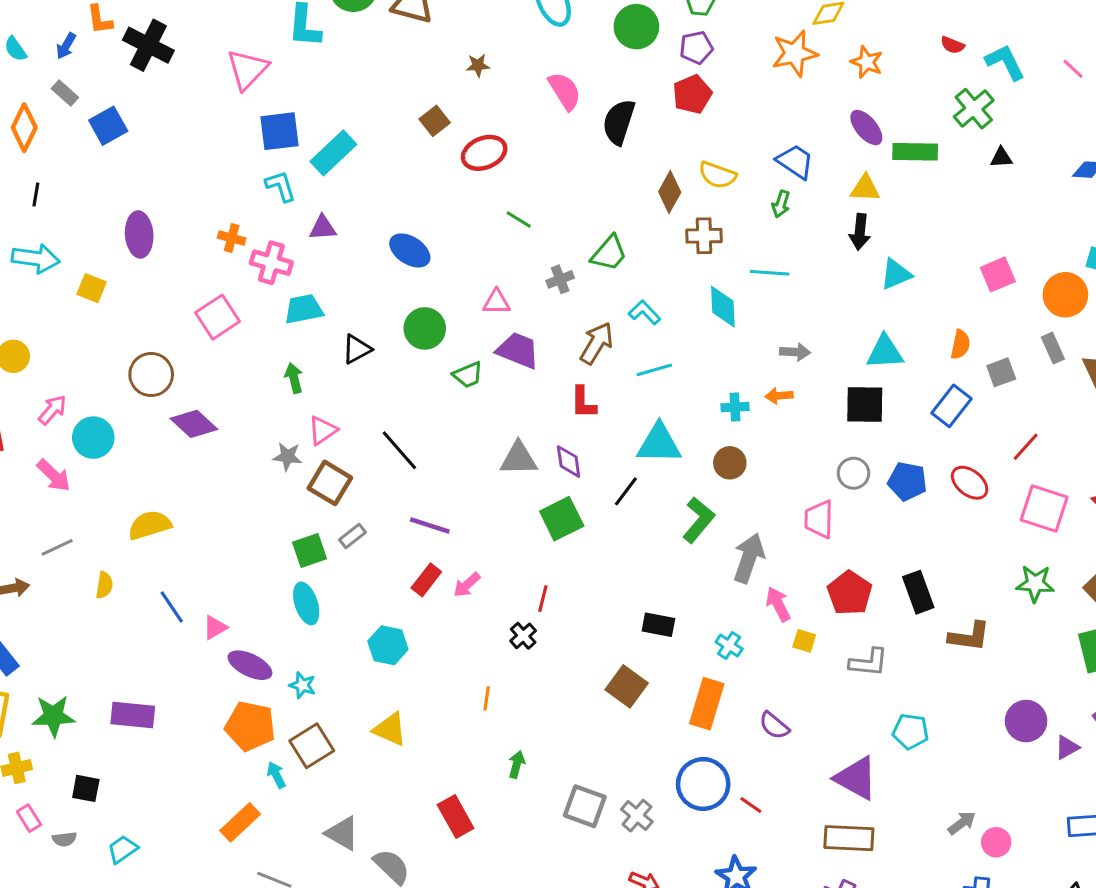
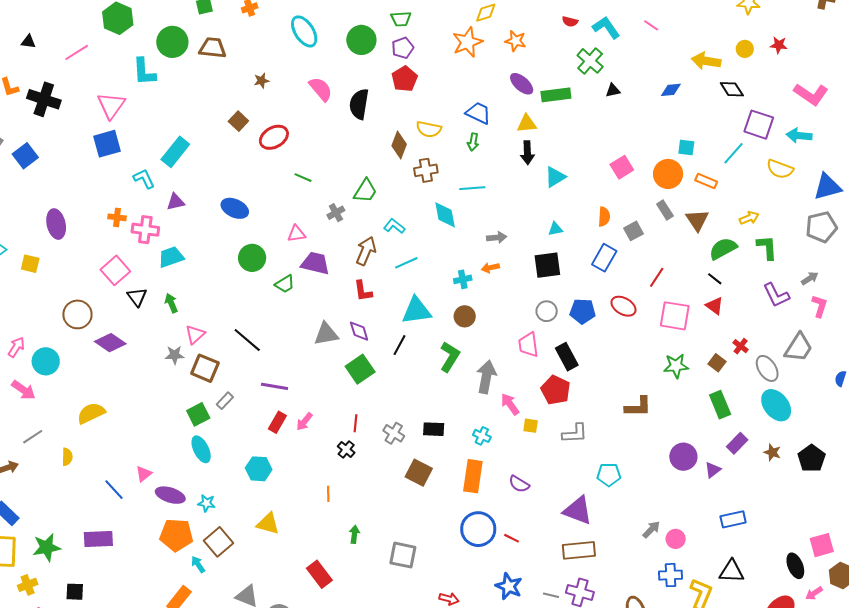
blue square: (280, 131) -> (107, 144), moved
black triangle: (357, 349) -> (137, 297), moved, turned -30
cyan triangle: (885, 352) -> (555, 229), size x0.6
black rectangle: (918, 592) -> (567, 357), moved
blue line: (172, 607) -> (114, 490), moved
gray cross: (637, 816) -> (394, 433), moved

